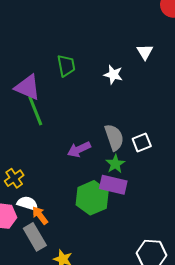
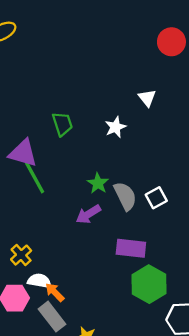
white star: (113, 75) -> (115, 127), turned -30
green star: (115, 164) -> (98, 183), moved
green hexagon: (92, 198) -> (149, 284), moved

